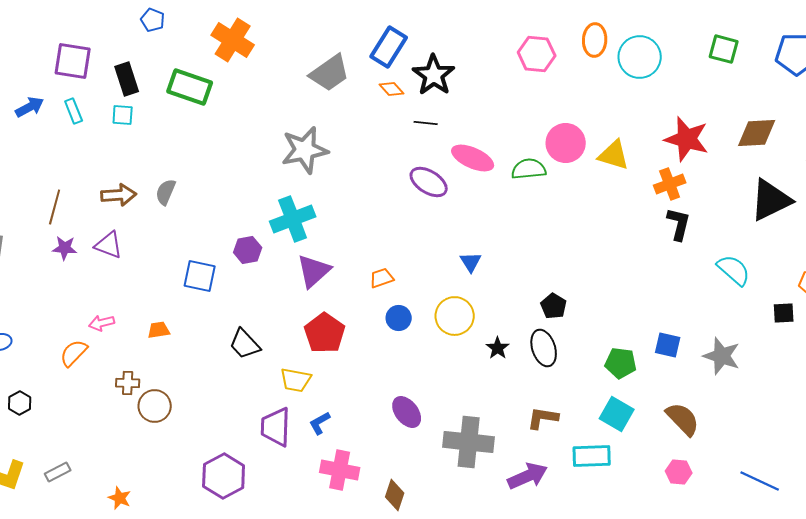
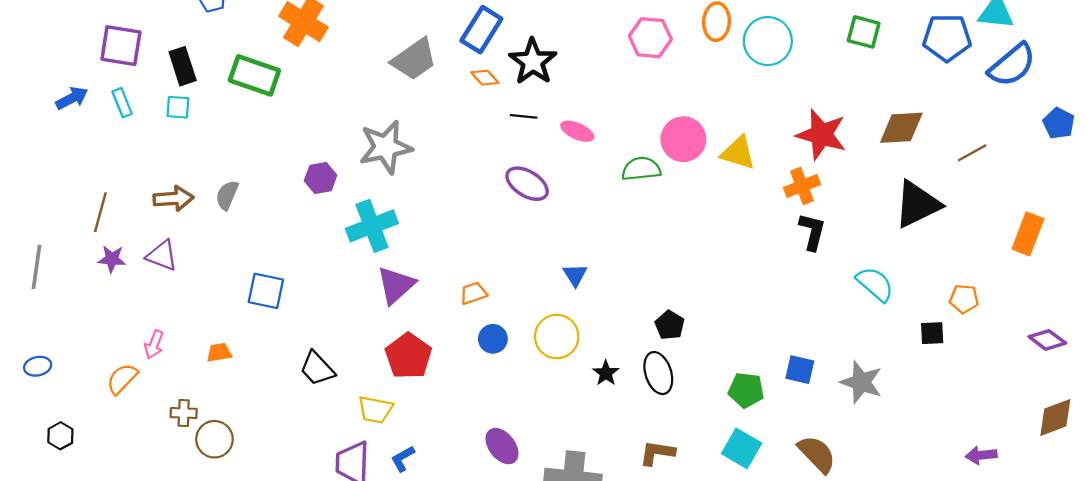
pink ellipse: (473, 158) -> (577, 131), moved, size x0.7
purple hexagon: (248, 250) -> (321, 178), moved
pink arrow: (102, 323) -> (154, 345), turned -55

